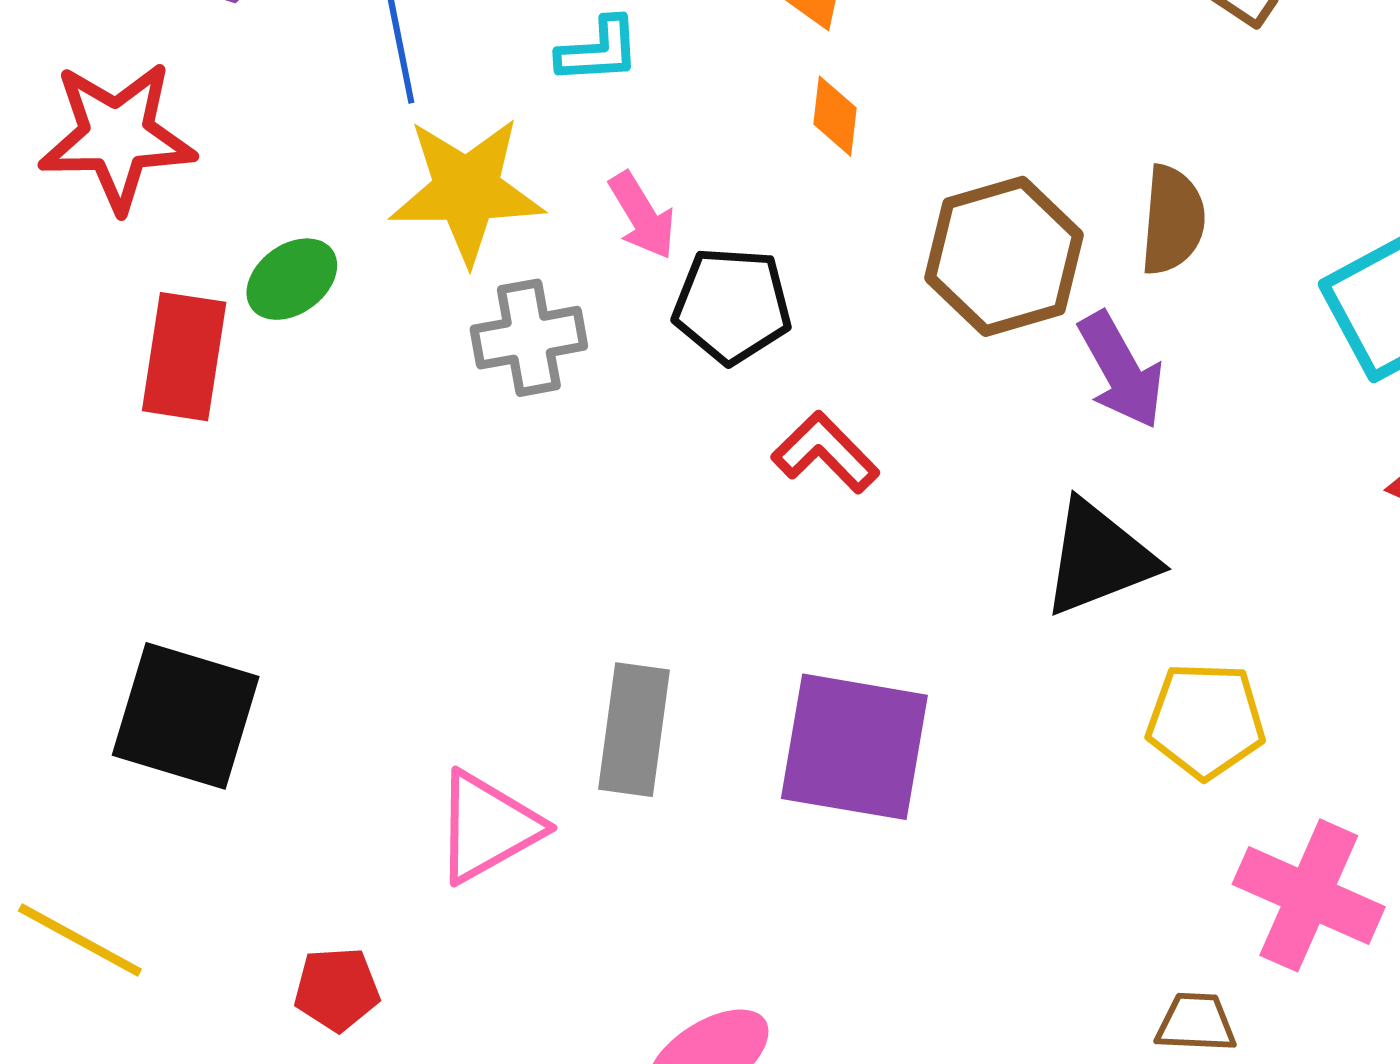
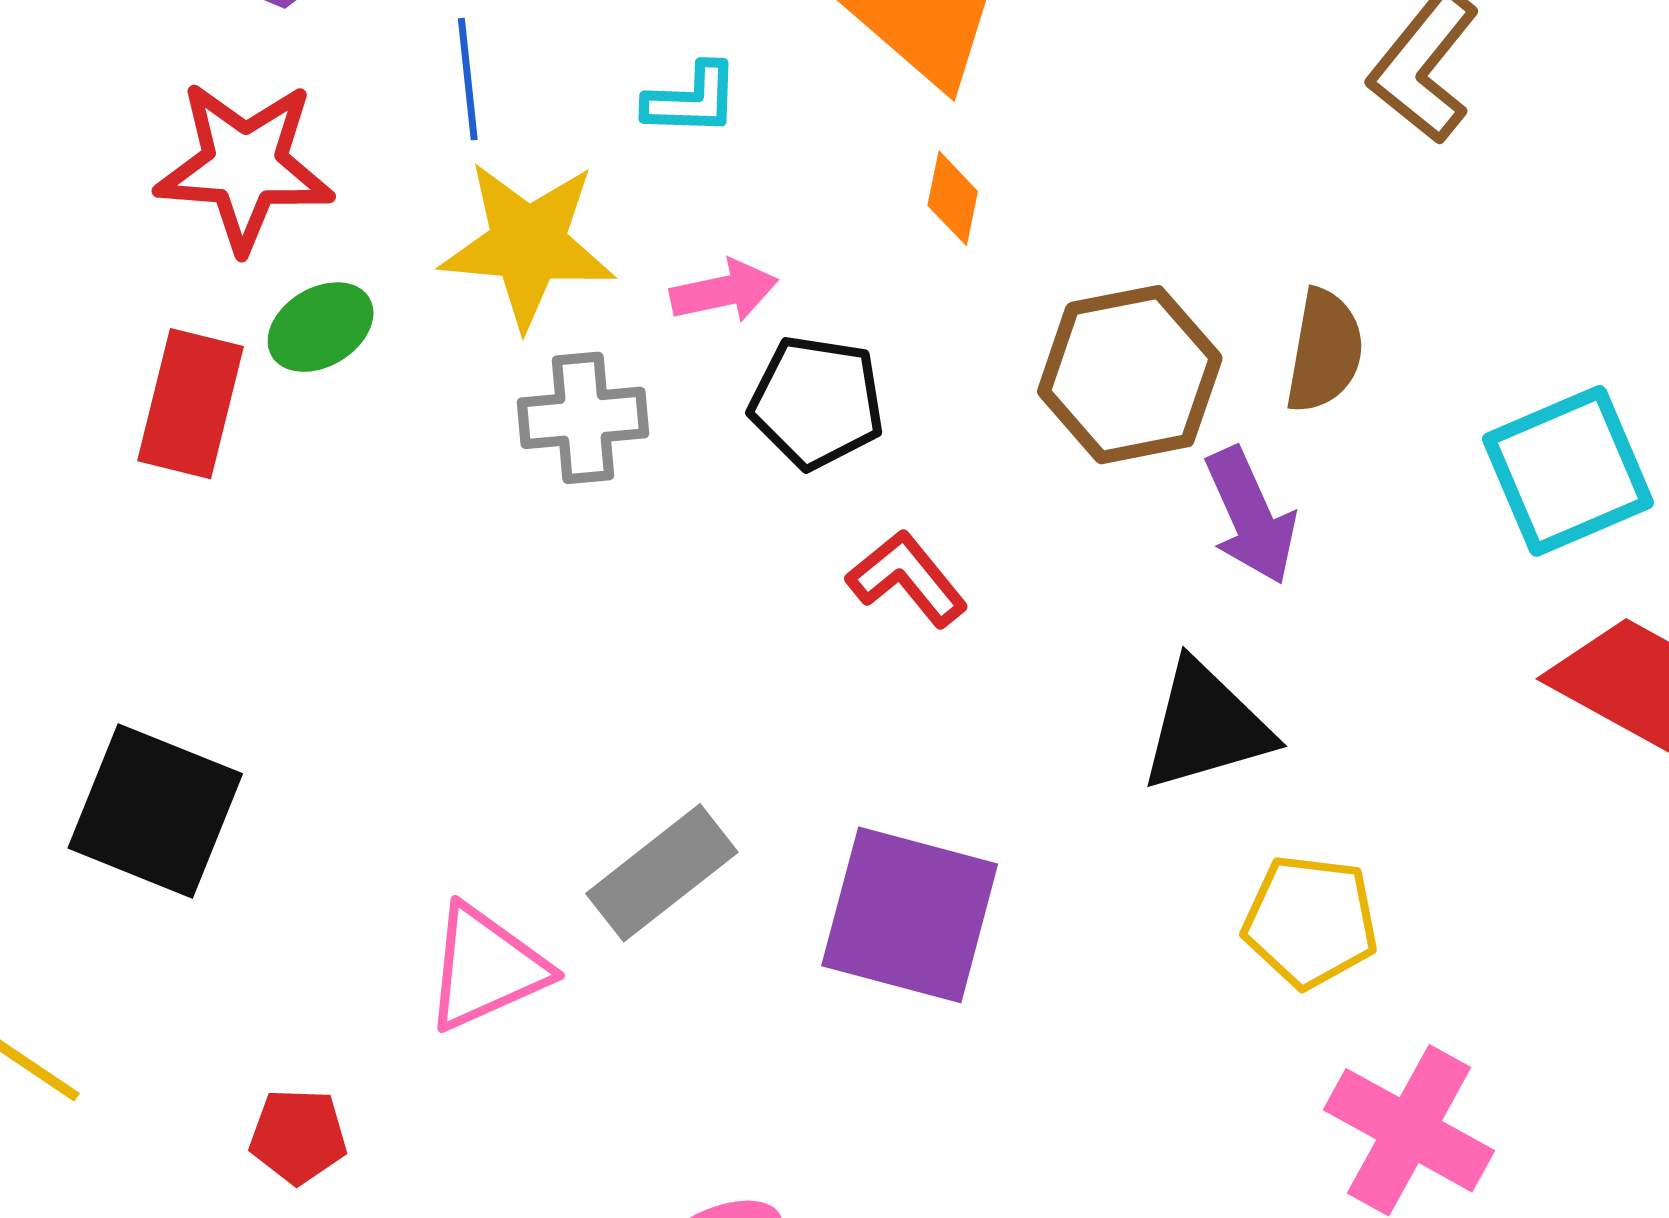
red star: (117, 136) -> (245, 166), moved
pink arrow: (642, 216) -> (724, 291), turned -76
gray rectangle: (634, 730) -> (662, 873), turned 39

